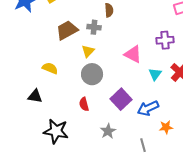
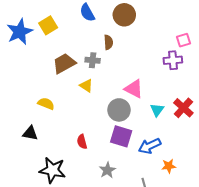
purple cross: (165, 40) -> (173, 60), moved
yellow triangle: (88, 51) -> (86, 86), turned -40
gray circle: (92, 74) -> (119, 110), moved
purple square: (121, 99) -> (121, 136), turned -30

